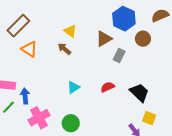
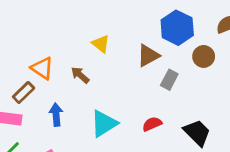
brown rectangle: (18, 26) -> (24, 93), moved, size x0.7
brown arrow: (64, 49) -> (80, 75), moved
cyan triangle: (73, 87) -> (104, 124), size x1.5
blue arrow: (25, 96) -> (56, 115), moved

